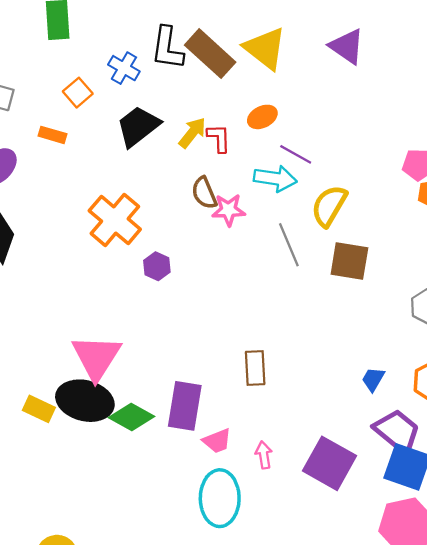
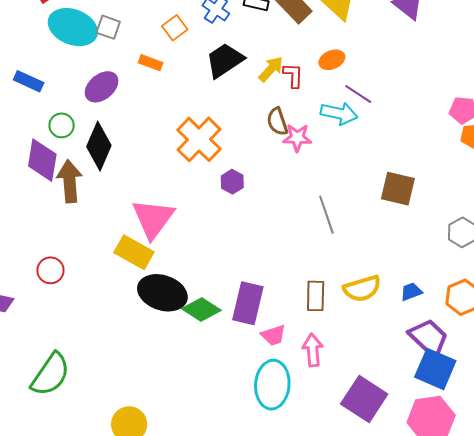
yellow semicircle: (329, 206) -> (362, 289), moved, turned -141
gray line: (289, 245) -> (326, 215), moved
pink triangle: (96, 357) -> (153, 219), moved
brown rectangle: (255, 368) -> (316, 296), moved
blue trapezoid: (373, 379) -> (411, 292), turned 35
yellow rectangle: (39, 409) -> (134, 252), moved, size x1.4
pink arrow: (264, 455) -> (313, 350), size x1.4
purple square: (330, 463) -> (364, 399), moved

